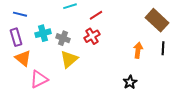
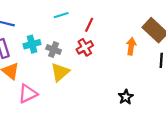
red line: (96, 15) -> (89, 25), turned -32
orange arrow: (138, 50) -> (131, 46), moved

